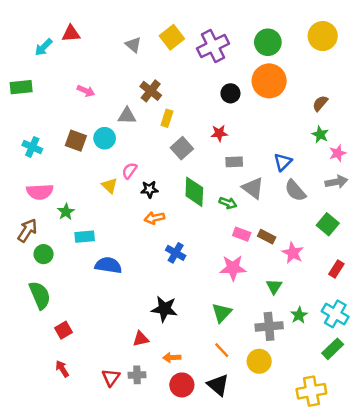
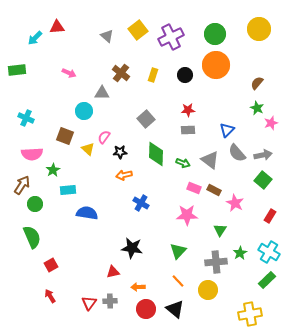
yellow rectangle: (167, 118) -> (153, 75), moved
red star: (219, 133) -> (188, 110), moved
brown square: (76, 141) -> (65, 136), moved
gray arrow: (336, 182) -> (263, 155), moved
gray triangle: (253, 188) -> (210, 160), moved

